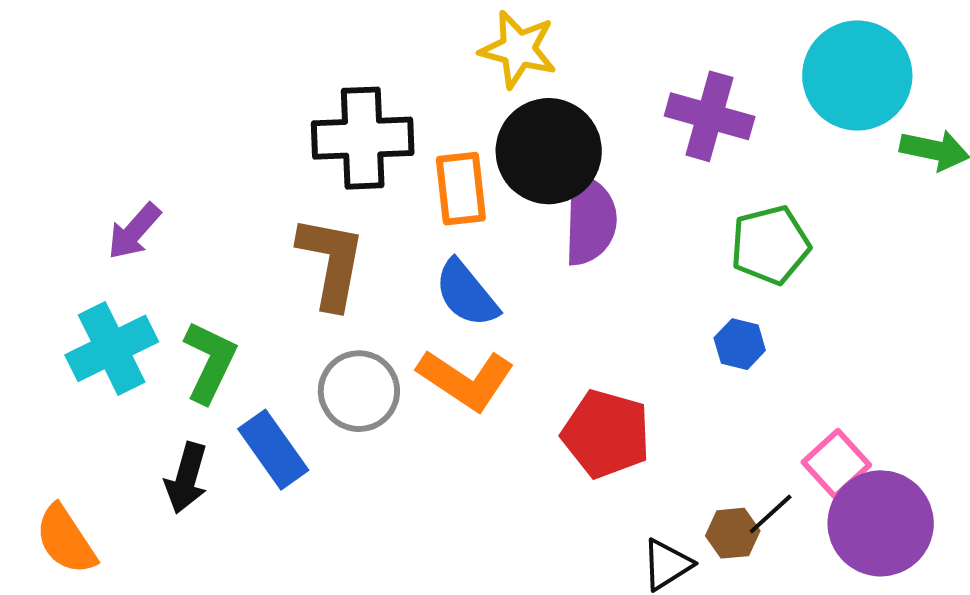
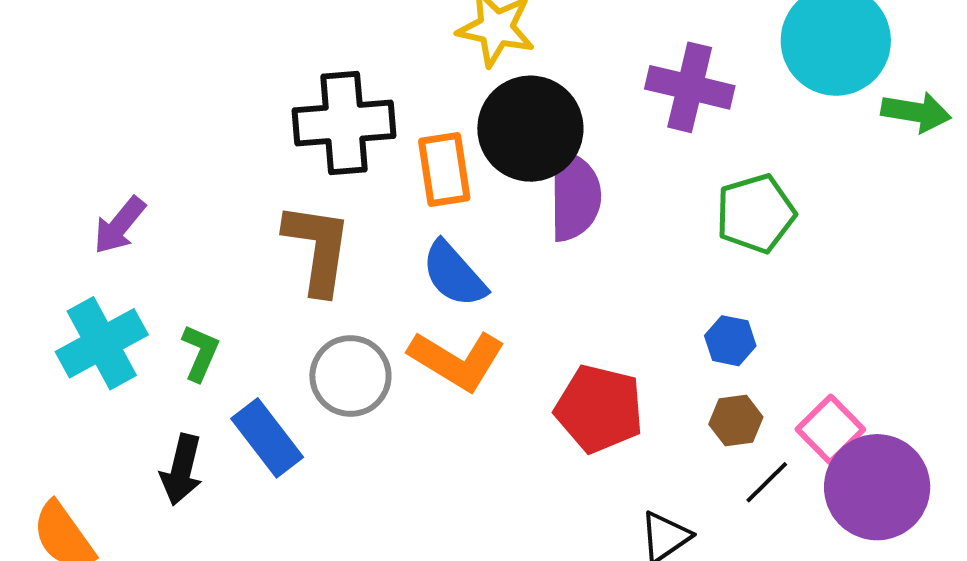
blue hexagon: (740, 344) -> (730, 341), moved
green L-shape: (210, 362) -> (200, 353), size x0.7
brown hexagon: (733, 533) -> (736, 421), moved

